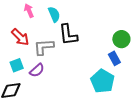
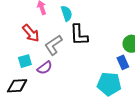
gray L-shape: (44, 47) -> (53, 45), turned -35
cyan pentagon: (102, 81) -> (109, 84), turned -30

